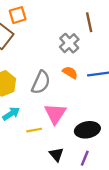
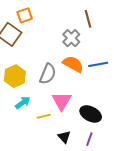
orange semicircle: (70, 73) -> (73, 64), size x1.5
black ellipse: (87, 130) -> (91, 114), turned 40

